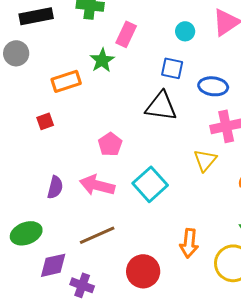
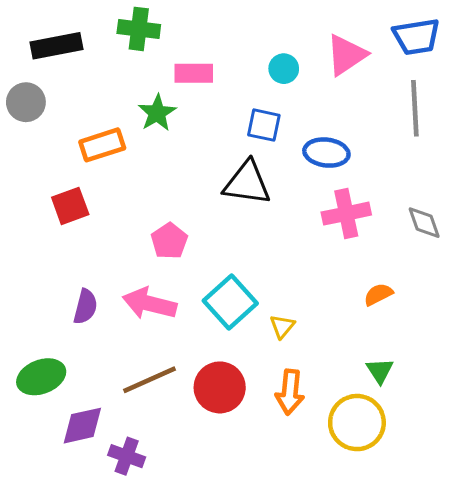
pink rectangle: (126, 34) -> (194, 73), turned 65
red square: (45, 121) -> (70, 206), size x1.4
yellow triangle: (205, 160) -> (282, 326), moved, size x0.7
red circle: (143, 271) -> (220, 387), moved

